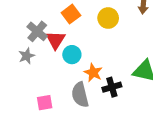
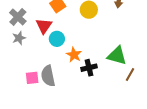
gray cross: (37, 31) -> (18, 17), moved
gray semicircle: (80, 95) -> (48, 76), moved

